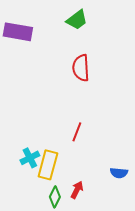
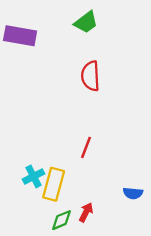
green diamond: (55, 197) -> (61, 220), turned 40

